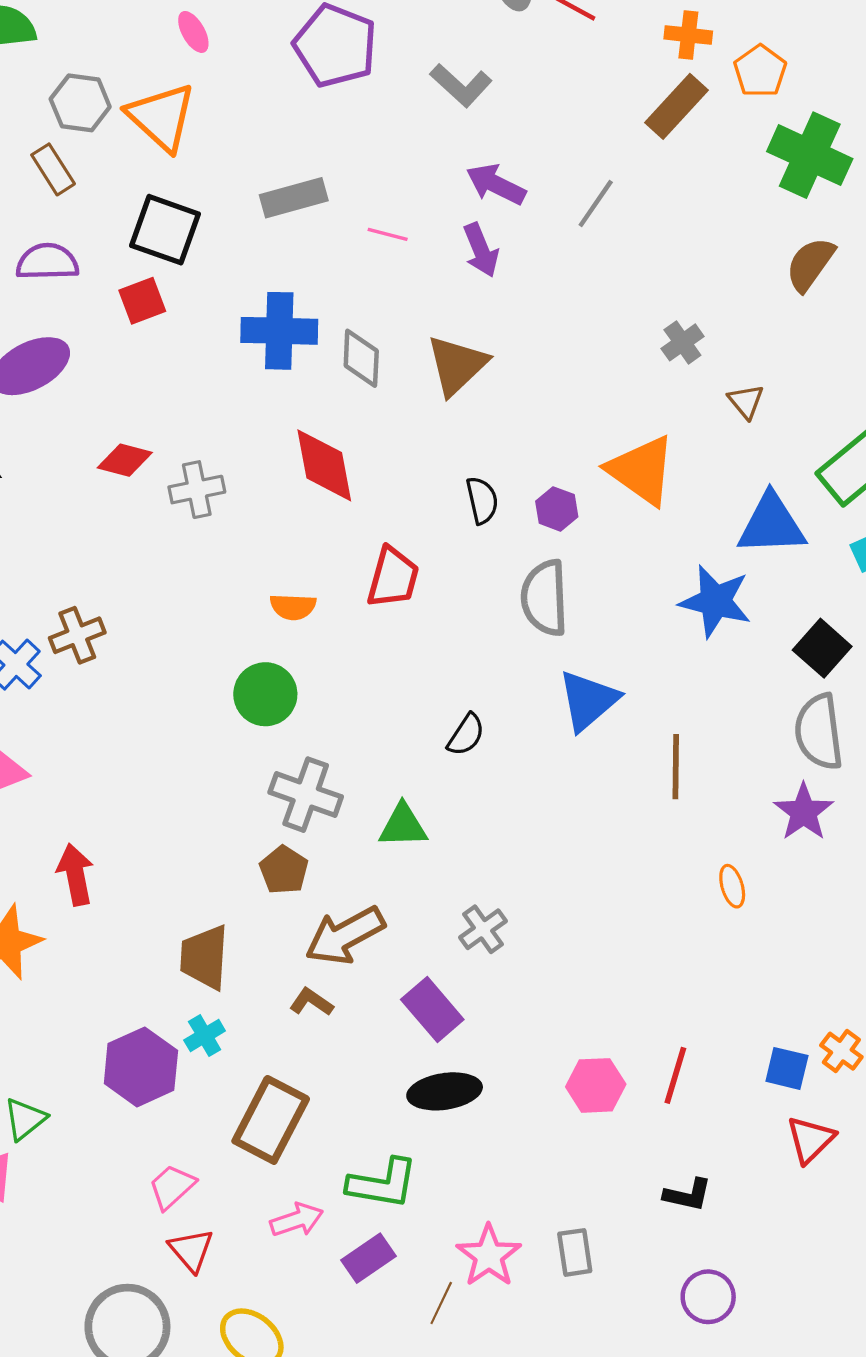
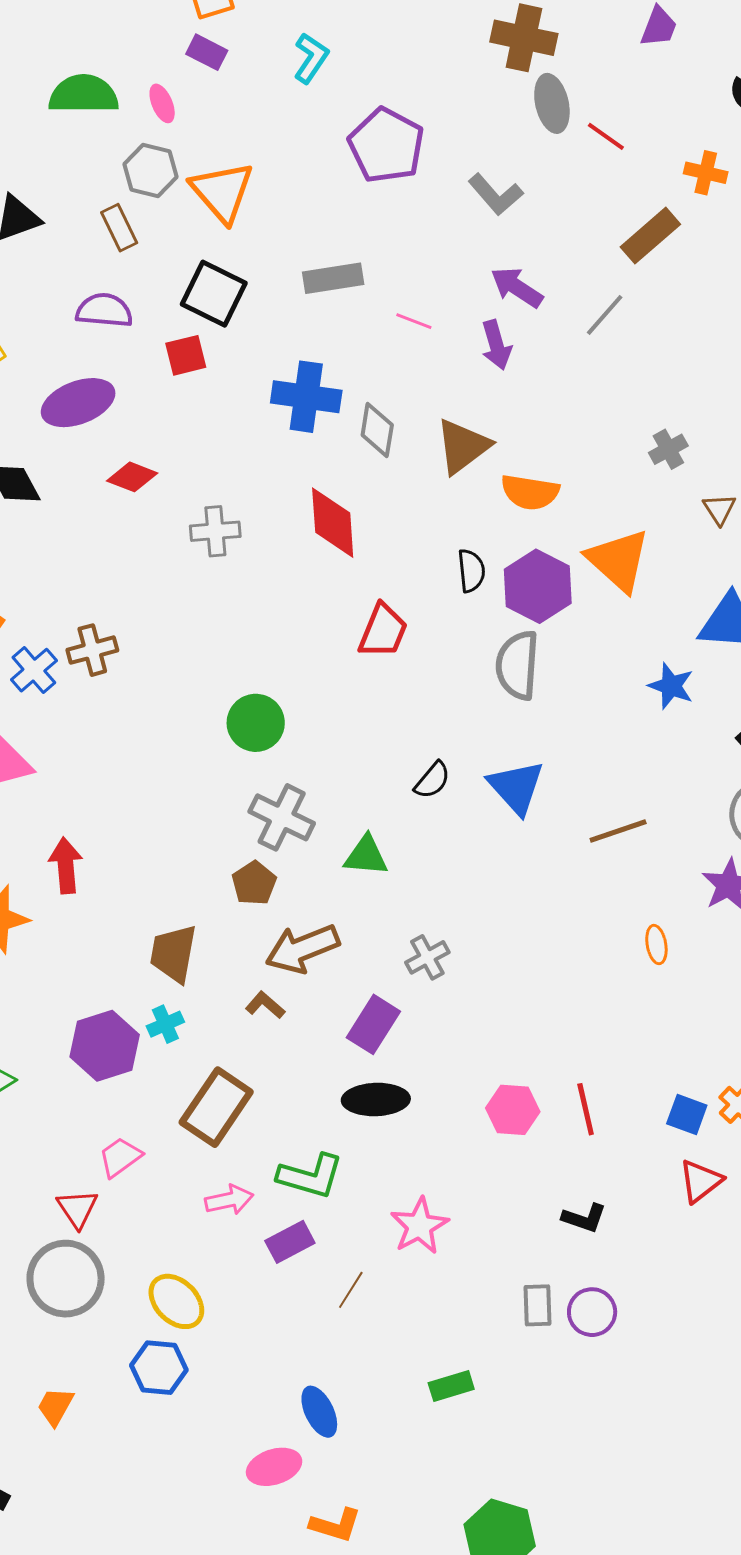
pink ellipse: (193, 32) -> (162, 103), moved
brown rectangle: (677, 106) -> (650, 236), moved
red diamond: (125, 460) -> (132, 477), moved
purple hexagon: (557, 509) -> (538, 586), size x1.8
blue star: (715, 601) -> (671, 686), size x0.7
orange semicircle: (293, 607) -> (530, 492), moved, size x1.4
blue triangle: (588, 700) -> (516, 787), moved, turned -38
brown line: (676, 767) -> (618, 831), turned 64
purple rectangle: (432, 1010) -> (373, 1024), turned 66
red line: (675, 1075) -> (586, 1109), turned -36
red triangle: (191, 1250) -> (77, 1209), moved
gray rectangle: (575, 1252) -> (537, 1305), moved
pink star: (489, 1256) -> (419, 1226), moved

